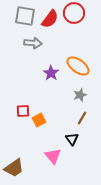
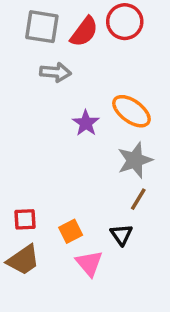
gray star: (80, 95) -> (135, 160), size x1.5
red square: (23, 111) -> (25, 219), moved
orange square: (39, 120) -> (71, 231), moved
brown trapezoid: (14, 168) -> (23, 260), moved

